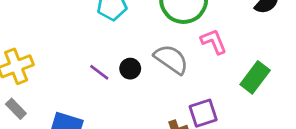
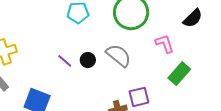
pink L-shape: (214, 42) -> (165, 44), moved

